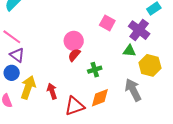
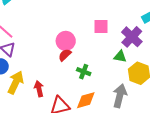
pink square: (107, 23) -> (101, 27), turned -35
green cross: (95, 70) -> (84, 72), turned 32
gray arrow: (133, 90) -> (120, 96), turned 35

